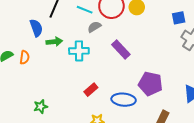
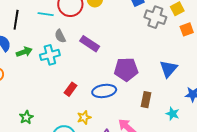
gray semicircle: (94, 27) -> (60, 36), moved, turned -72

